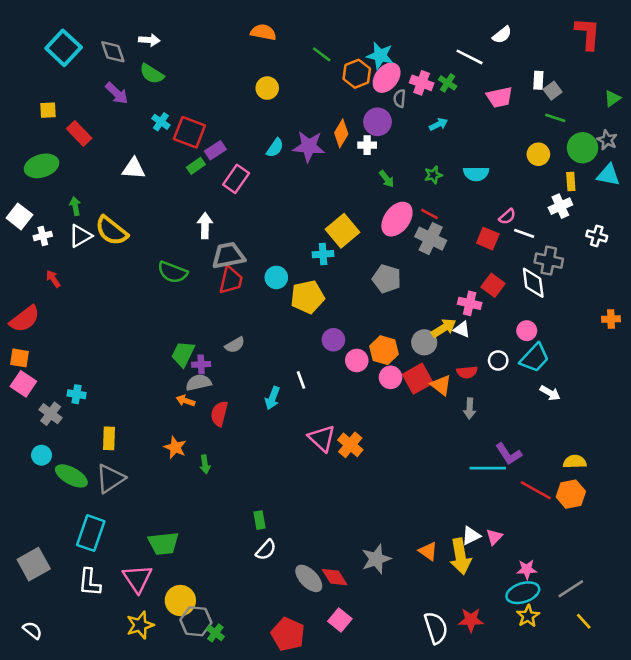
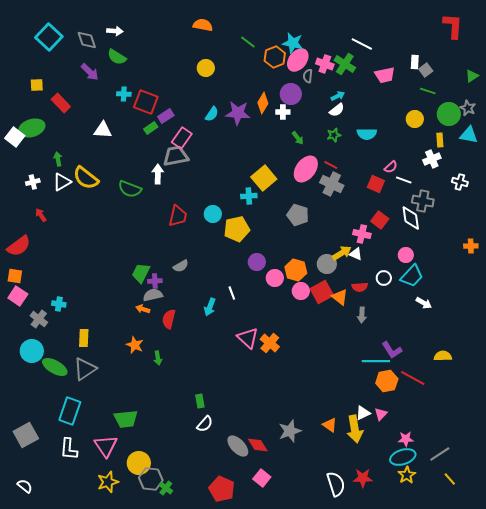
white semicircle: (502, 35) -> (337, 110), moved
green cross: (448, 83) -> (345, 64), size x1.5
cyan cross: (161, 122) -> (124, 94), turned -32
white square: (19, 216) -> (15, 137), moved
gray trapezoid: (228, 255) -> (176, 156), moved
green semicircle: (173, 272) -> (130, 189), moved
cyan circle: (42, 455) -> (32, 351), size x1.5
orange hexagon: (571, 494) -> (387, 381), moved

